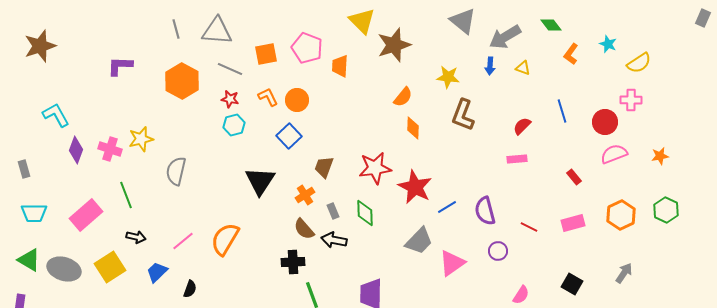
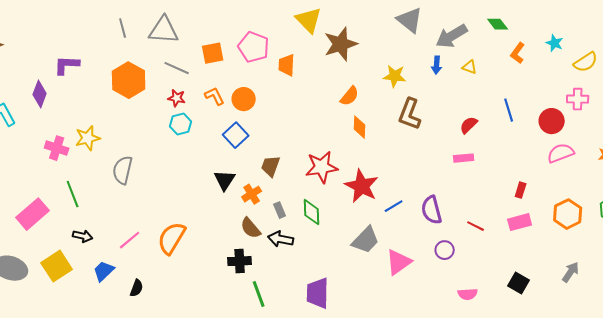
purple diamond: (76, 150) -> (40, 94), moved
red rectangle: (574, 177) -> (521, 190), moved, turned 56
black triangle: (260, 181) -> (225, 180), moved, size x0.7
pink semicircle: (521, 295) -> (468, 294), turned 54

